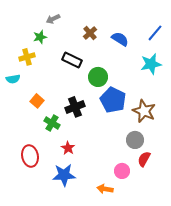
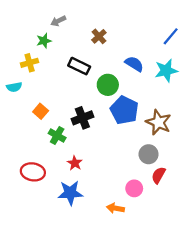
blue semicircle: (120, 39) -> (134, 64), moved
red ellipse: (30, 156) -> (33, 172), turned -70

